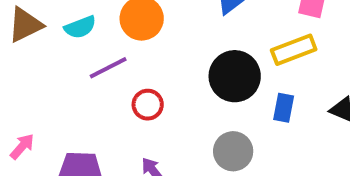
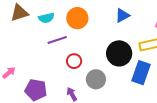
blue rectangle: (284, 108) -> (141, 73), size x1.6
gray circle: (233, 151) -> (96, 79), moved

